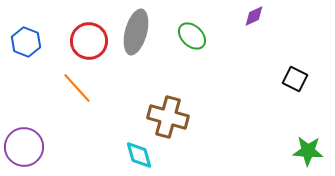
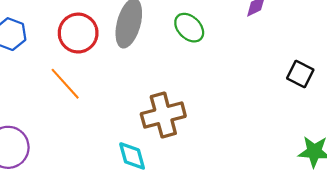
brown cross: (168, 117) -> (163, 115), turned -30

